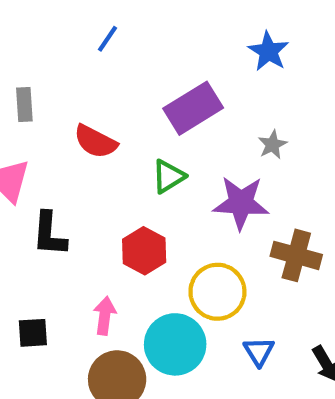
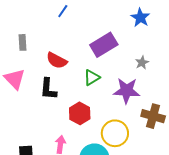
black L-shape: (49, 234) -> (48, 89), moved

